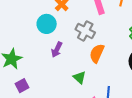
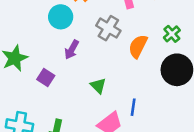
orange semicircle: (97, 53) -> (138, 46), moved
purple square: (22, 86) -> (46, 78), moved, turned -32

